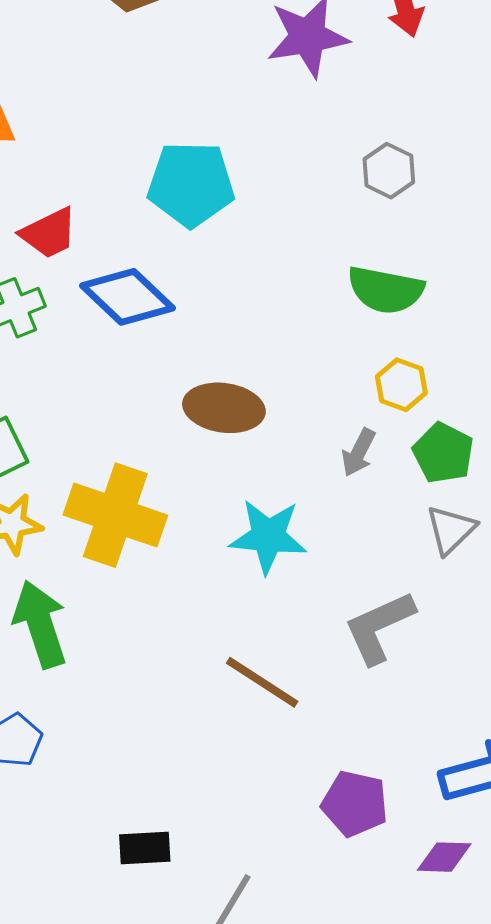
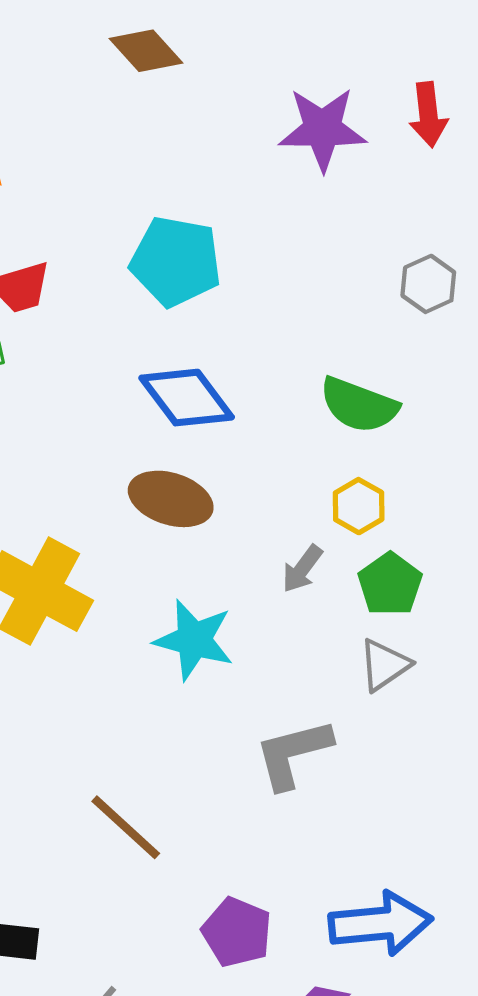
gray hexagon: (389, 171) -> (428, 284), moved
blue diamond: (127, 297) -> (187, 398), moved
brown line: (262, 682) -> (126, 827), moved

